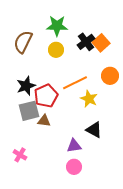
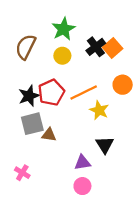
green star: (57, 26) -> (63, 29), turned -30
red pentagon: (46, 96) -> (51, 92), moved
black triangle: (94, 130) -> (105, 145), turned 30

